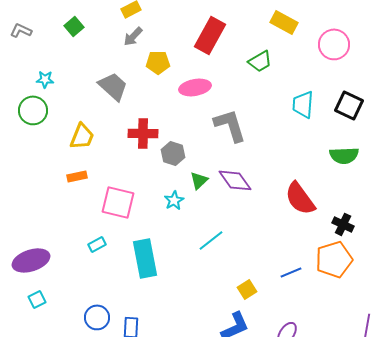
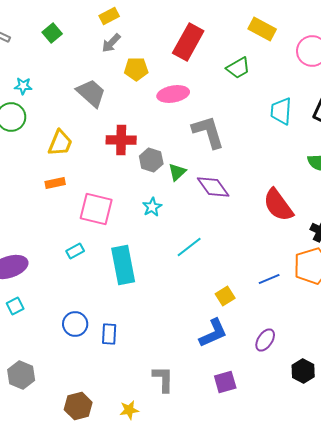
green triangle: (199, 180) -> (177, 172), moved

